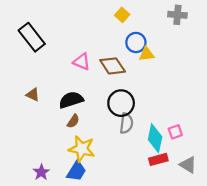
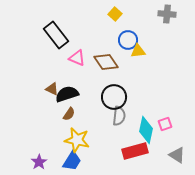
black rectangle: (32, 37) -> (56, 35), moved
brown triangle: (33, 95) -> (52, 89), moved
red rectangle: (158, 159) -> (135, 151), moved, size x1.4

